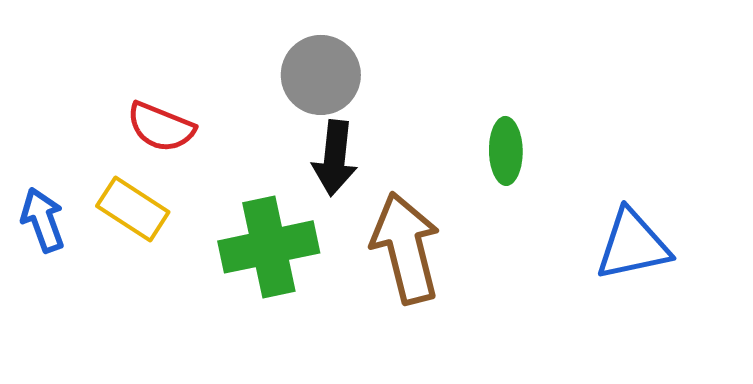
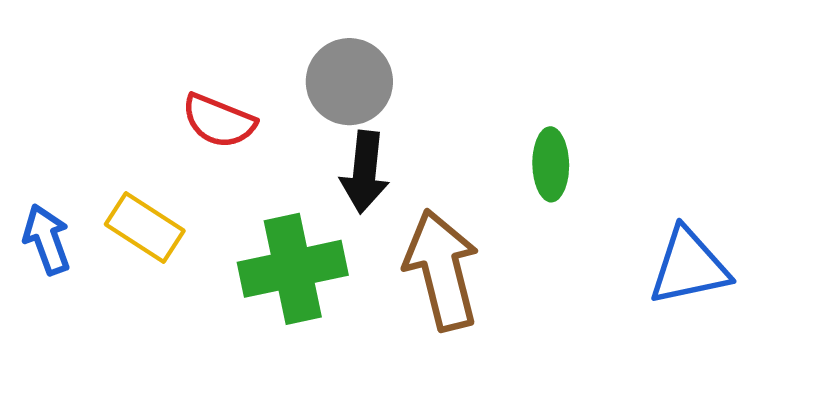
red semicircle: (161, 127) -> (219, 121), moved

